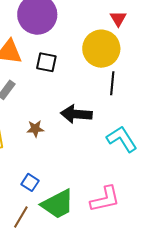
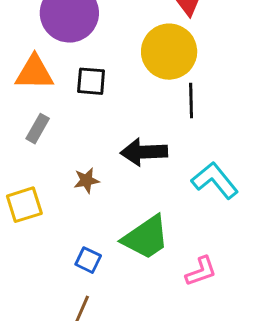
pink L-shape: (105, 199) -> (201, 271), size x0.7
green trapezoid: (58, 204) -> (146, 238), moved

